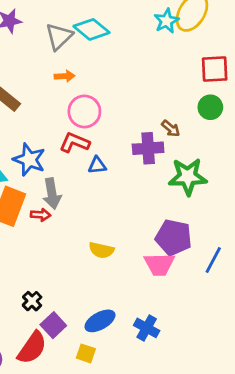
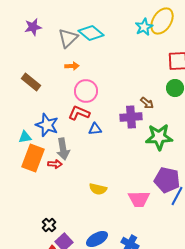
purple pentagon: (174, 237) -> (167, 180), moved

